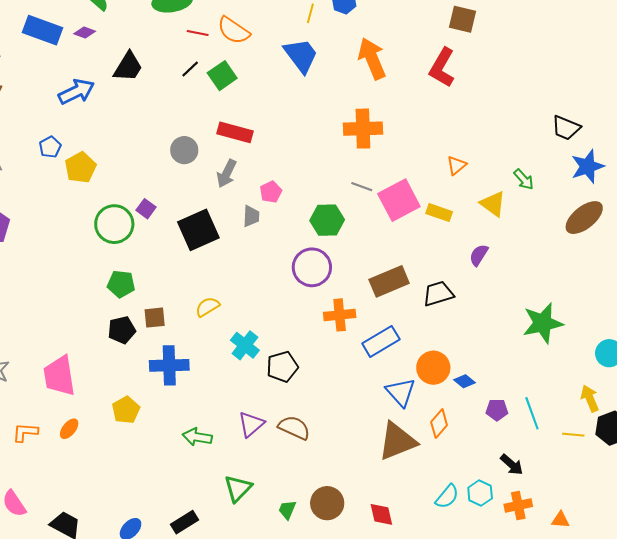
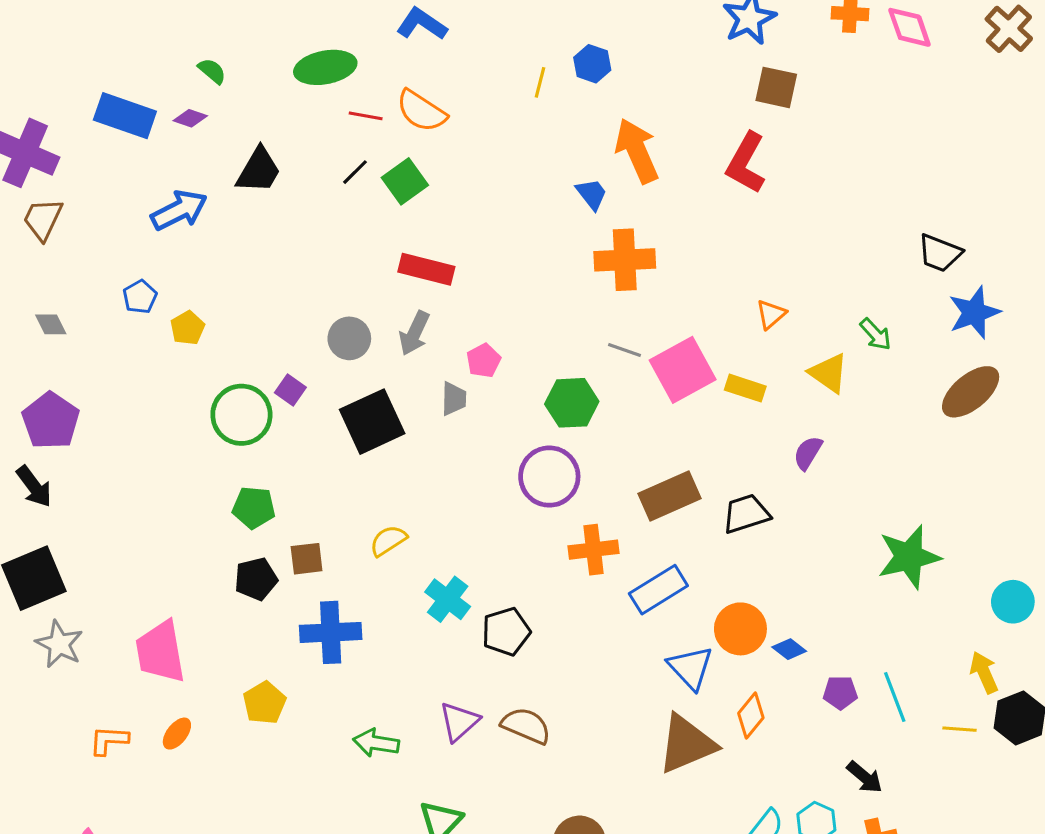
blue trapezoid: (301, 55) -> (592, 194), moved, size x0.6
gray circle: (184, 150) -> (349, 338), moved
yellow pentagon: (80, 168) -> (188, 328), size x0.7

